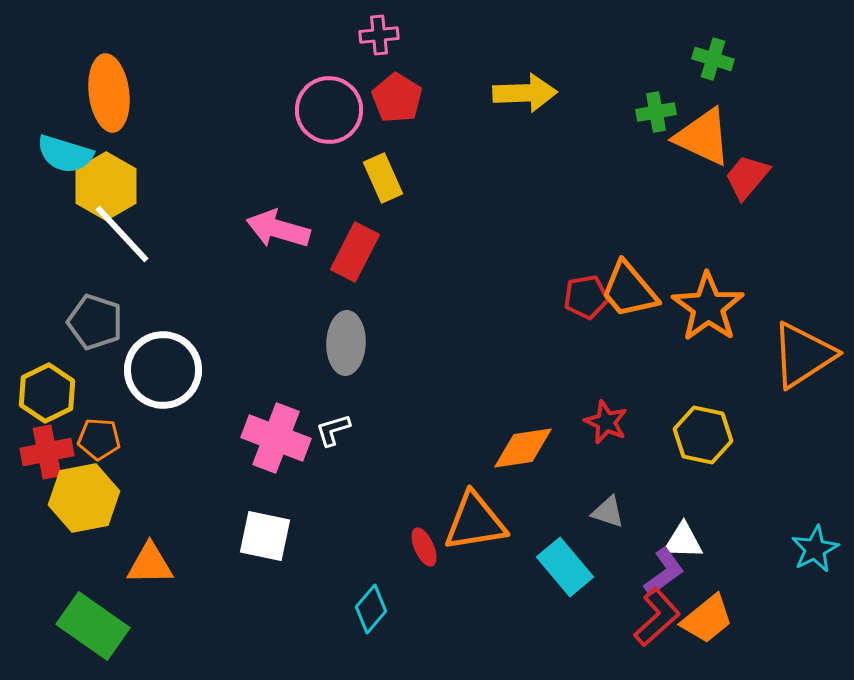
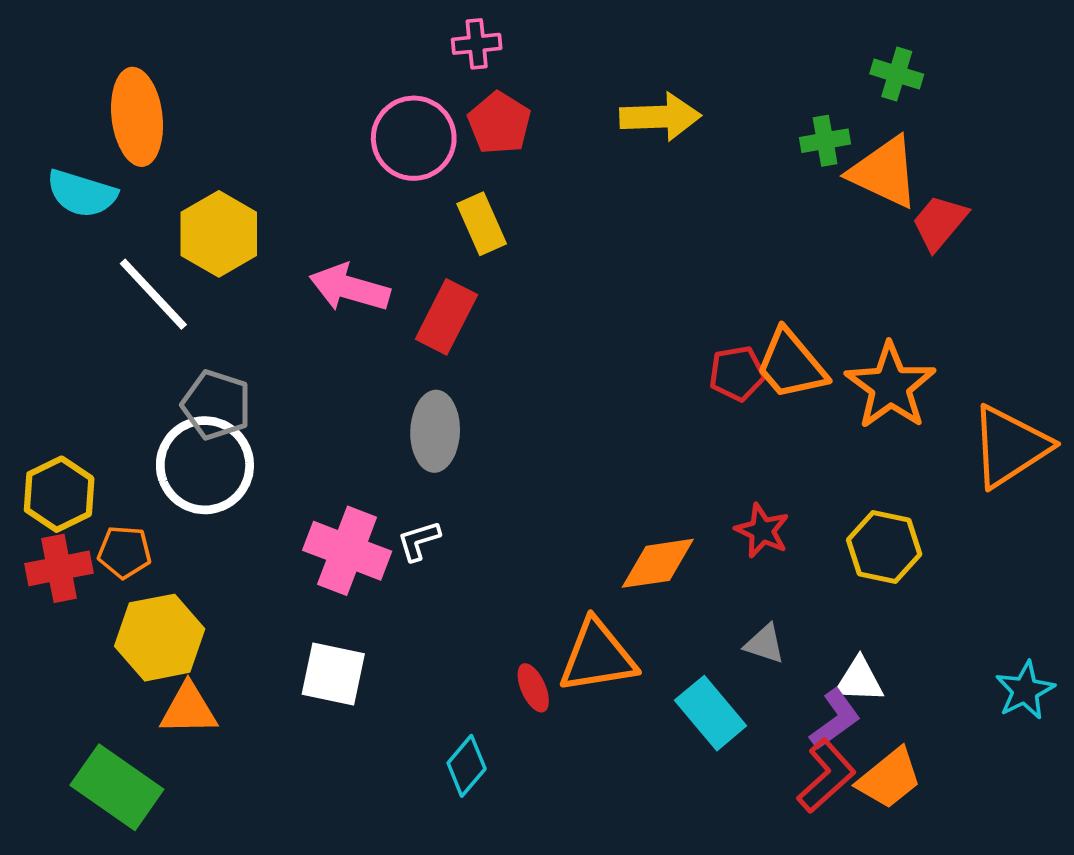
yellow hexagon: (106, 186) -> (219, 234), moved
gray pentagon: (95, 322) -> (216, 405), moved
yellow hexagon: (84, 498) -> (160, 638), moved

